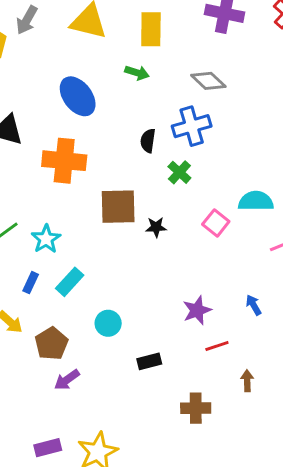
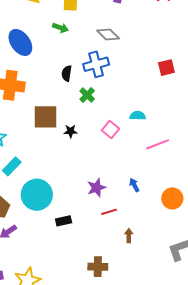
cyan semicircle: (256, 201) -> (138, 116), size x0.7
cyan circle: (108, 323) -> (37, 195), size x1.8
brown cross: (196, 408) -> (98, 267), moved

